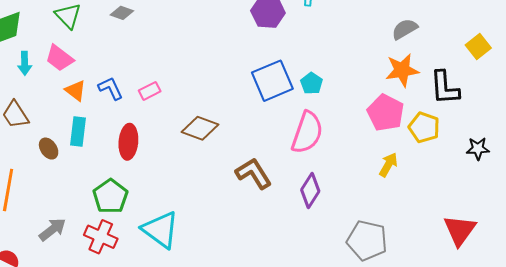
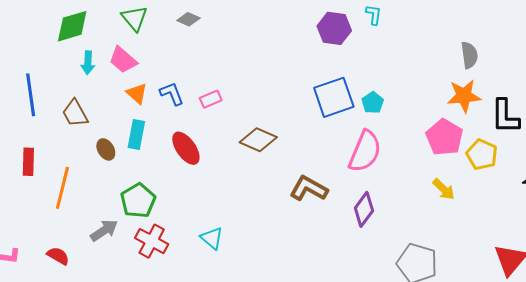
gray semicircle: (405, 29) -> (469, 55), turned 108
red ellipse: (128, 142) -> (186, 148), turned -44
yellow arrow: (388, 165) -> (444, 189), turned 100
brown L-shape: (254, 173) -> (309, 189), turned -33
green pentagon: (110, 196) -> (138, 201), moved
cyan triangle: (160, 230) -> (212, 238), size x0.6

